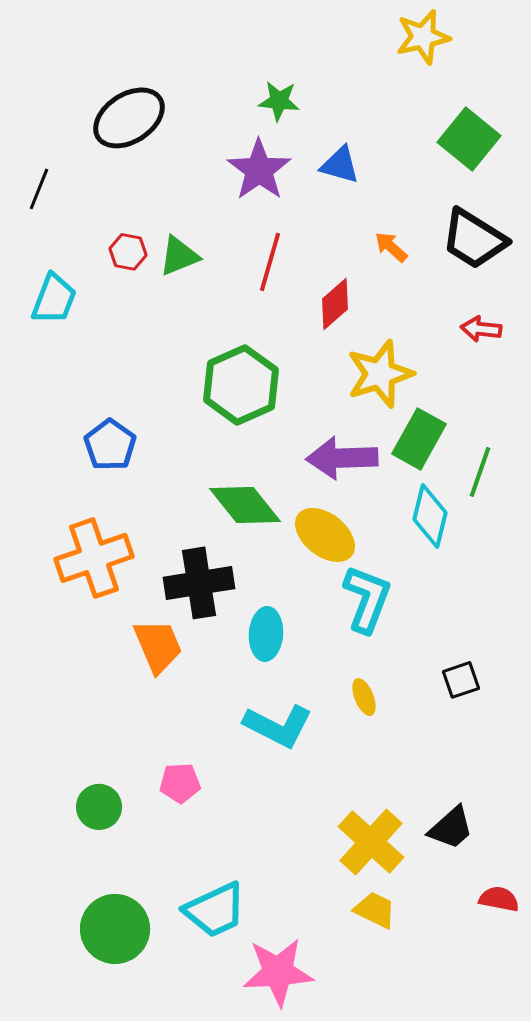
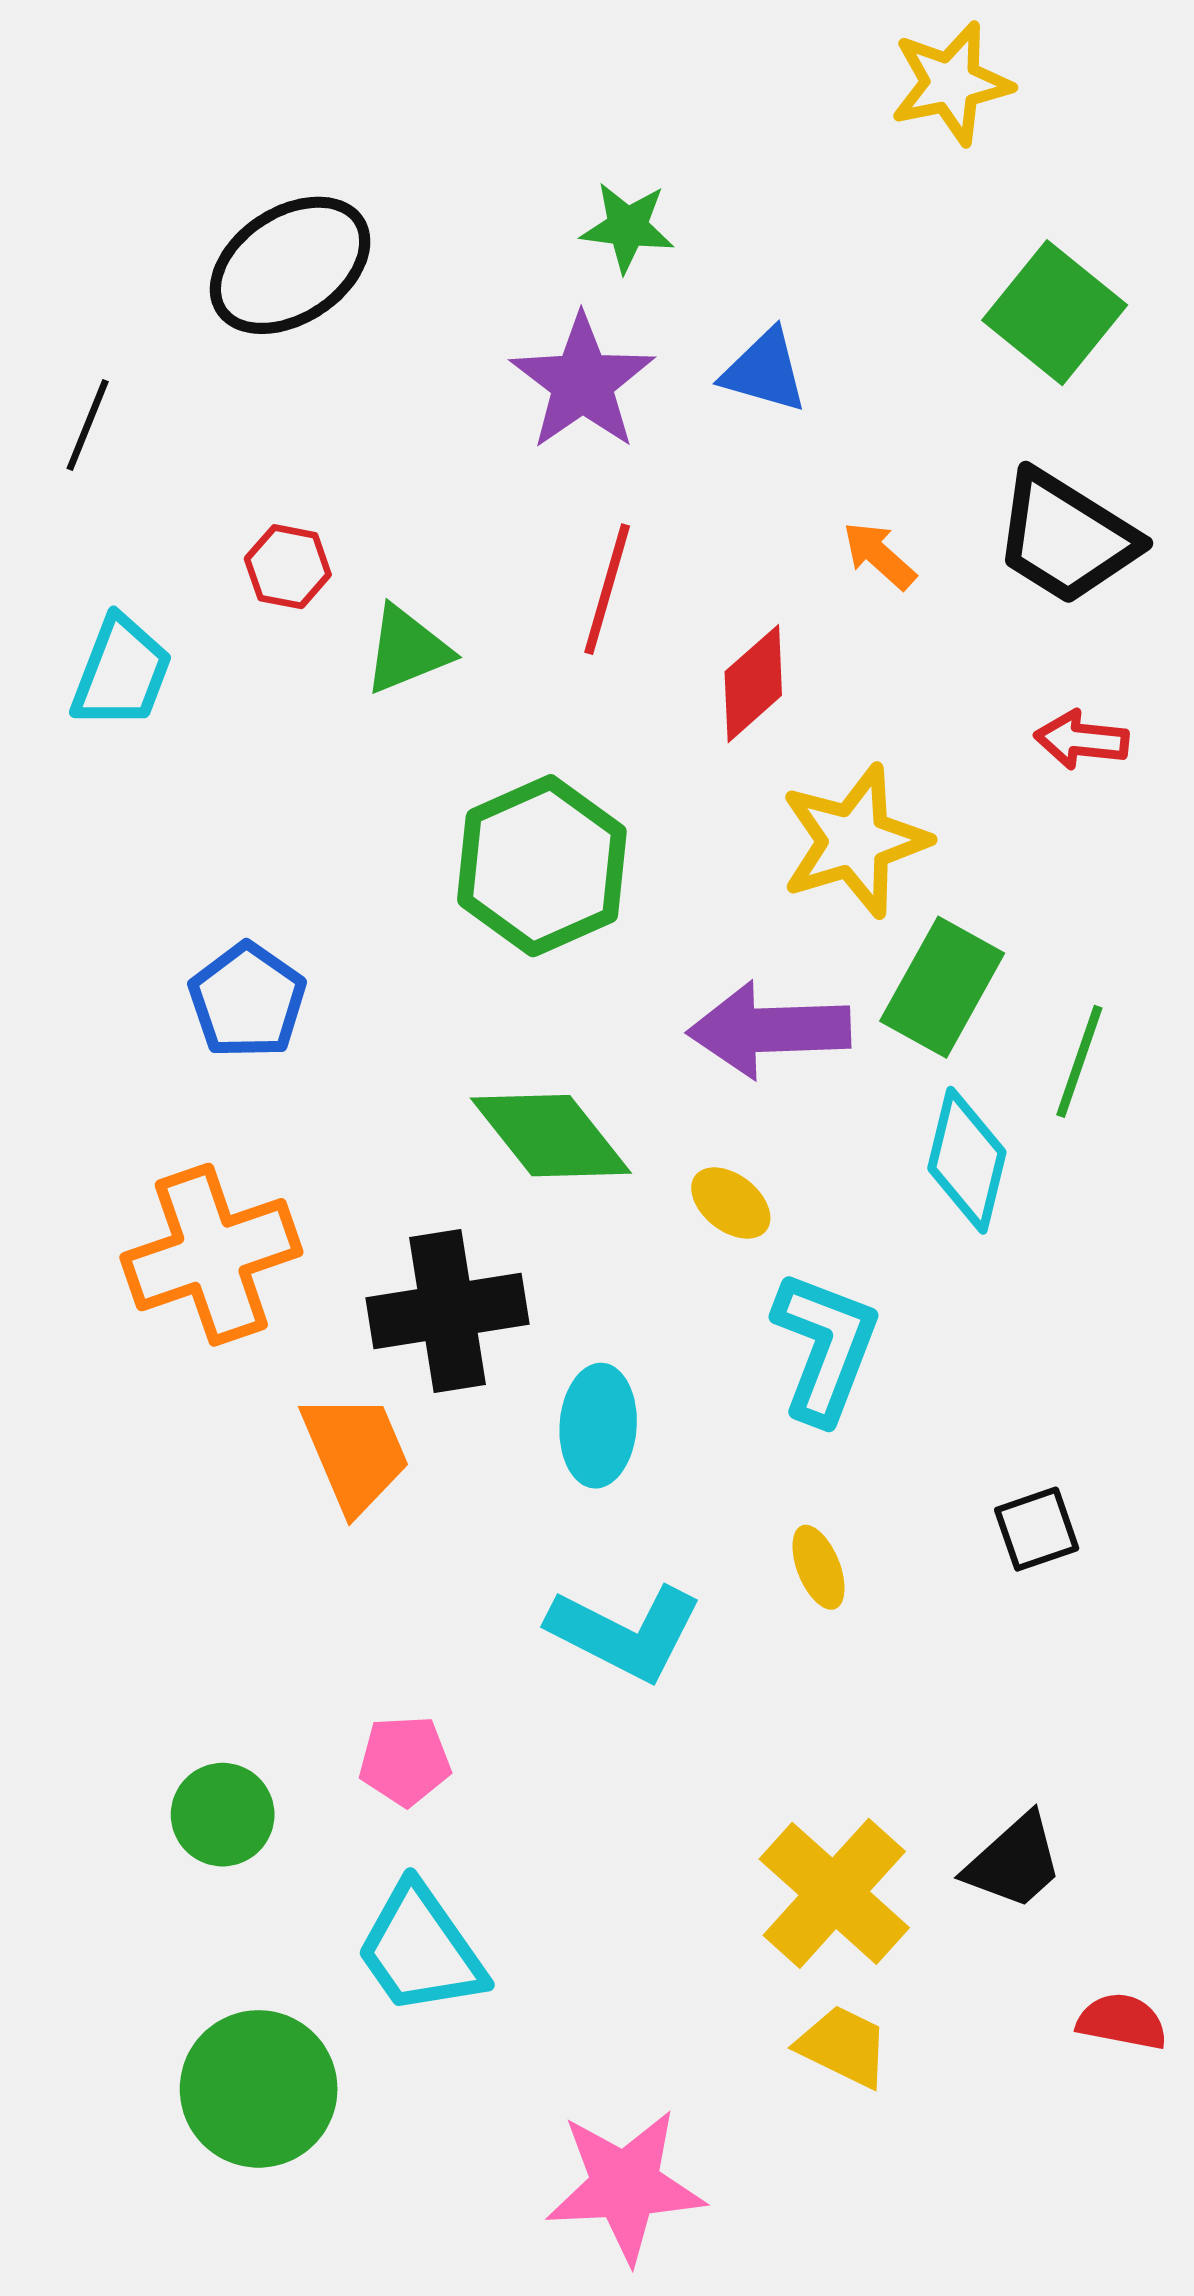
green triangle: (179, 256) -> (407, 650), moved
yellow ellipse: (325, 535) -> (731, 1203), size x0.6
cyan trapezoid: (215, 910) -> (420, 1950), moved, turned 80

